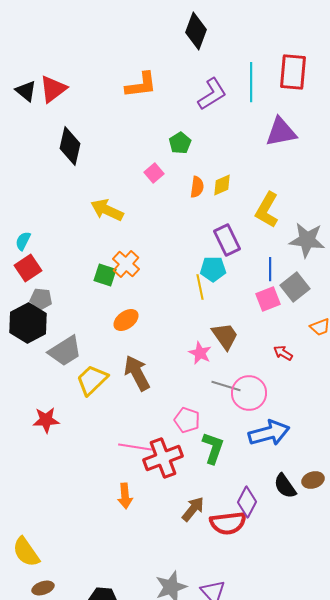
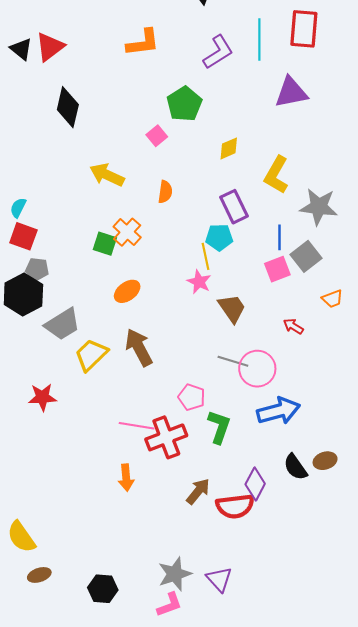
green pentagon: (180, 143) -> (184, 104), size x1.5
orange semicircle: (197, 187) -> (165, 192), moved
red square: (28, 268) -> (23, 236), turned -36
pink star: (200, 353) -> (199, 282), moved

